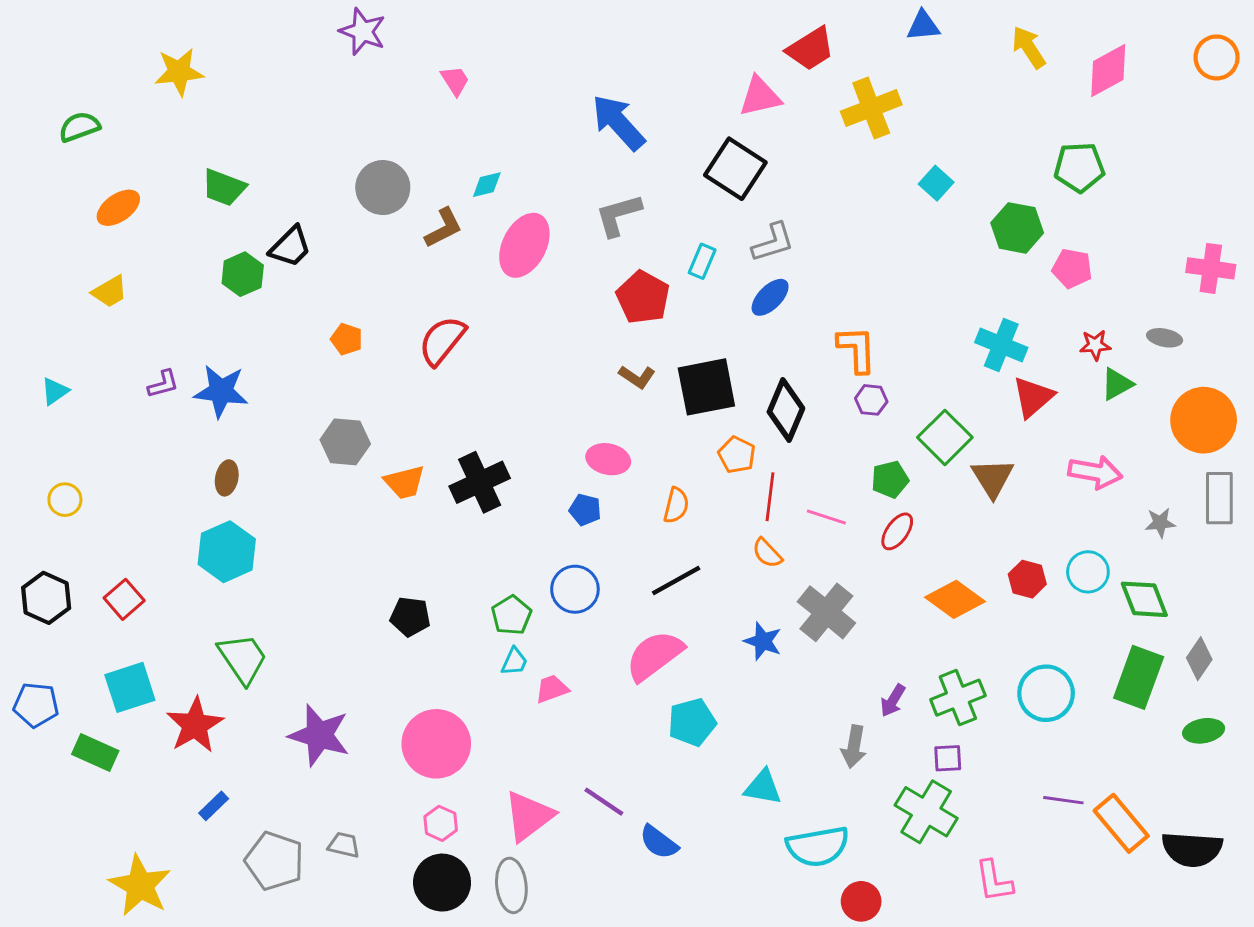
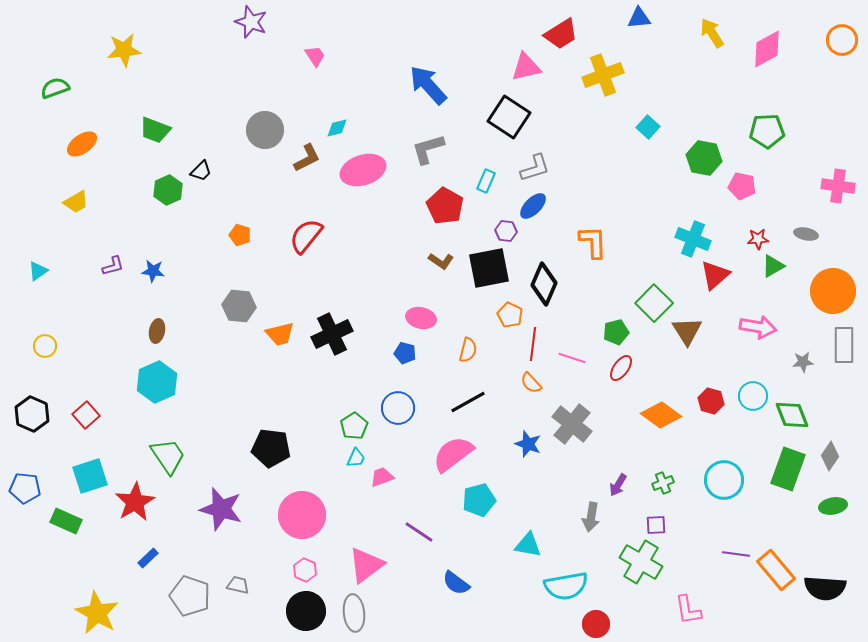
green pentagon: (1079, 167) -> (767, 131), moved
pink ellipse: (524, 245) -> (363, 170), turned 45
black trapezoid: (290, 247) -> (201, 171), size x0.7
blue star: (221, 391) -> (153, 271), size x0.6
purple hexagon: (871, 400) -> (506, 231), moved
black pentagon: (410, 617) -> (271, 448), moved, size x1.4
green cross: (958, 698) -> (663, 483), size x0.6
purple line: (604, 802) -> (419, 532), moved

